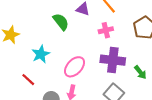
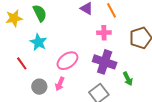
green semicircle: (61, 22) -> (40, 13), moved
cyan star: (41, 54) -> (38, 42), turned -30

